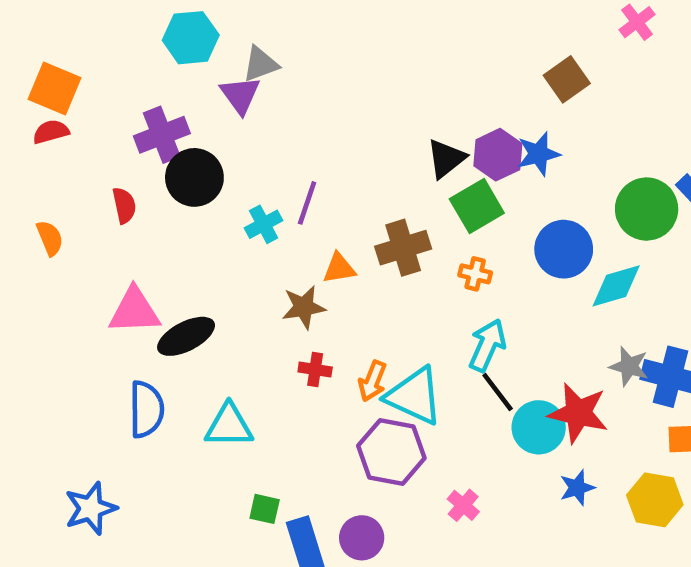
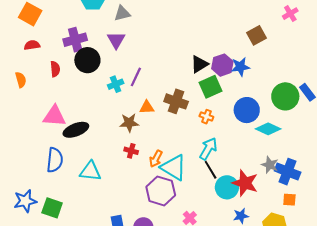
purple triangle: (240, 95) -> (116, 40), moved
red semicircle: (51, 132) -> (32, 45), moved
brown cross: (403, 248) -> (176, 101), turned 30
cyan diamond: (616, 286) -> (268, 129), turned 35
green square: (265, 509) -> (52, 208), moved, size x1.5

